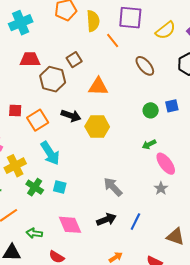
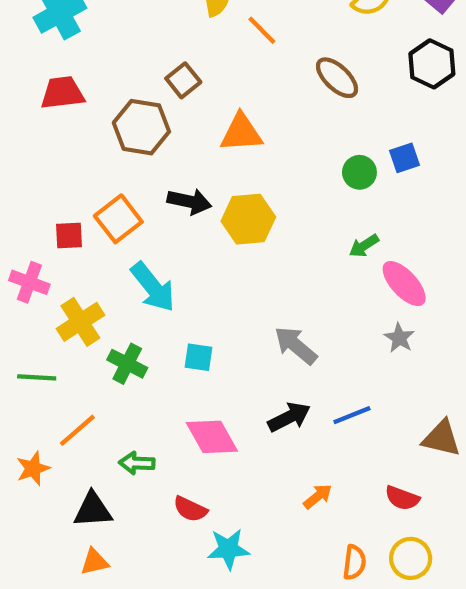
red trapezoid: (30, 59) -> (62, 93), moved
red square: (15, 110) -> (69, 236), moved
cyan square: (60, 187) -> (198, 357), moved
blue line: (135, 222) -> (352, 415), turned 48

